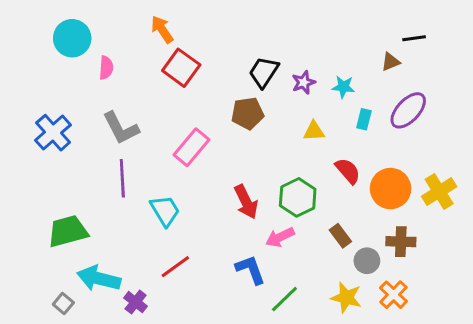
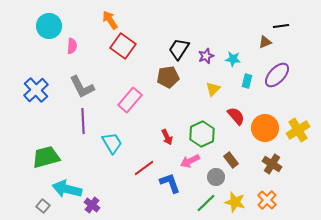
yellow triangle: (314, 131) -> (213, 89), turned -42
red arrow: (246, 202) -> (167, 137), size x0.7
brown cross: (401, 242) -> (272, 164), turned 30
gray circle: (367, 261) -> (216, 177), moved
red line: (175, 267) -> (144, 168), moved
green line: (284, 299) -> (206, 203), moved

